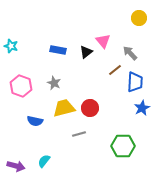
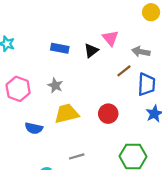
gray arrow: (130, 53) -> (141, 52), turned -35
red circle: (90, 108) -> (108, 114), moved
gray line: (79, 134) -> (77, 156), moved

